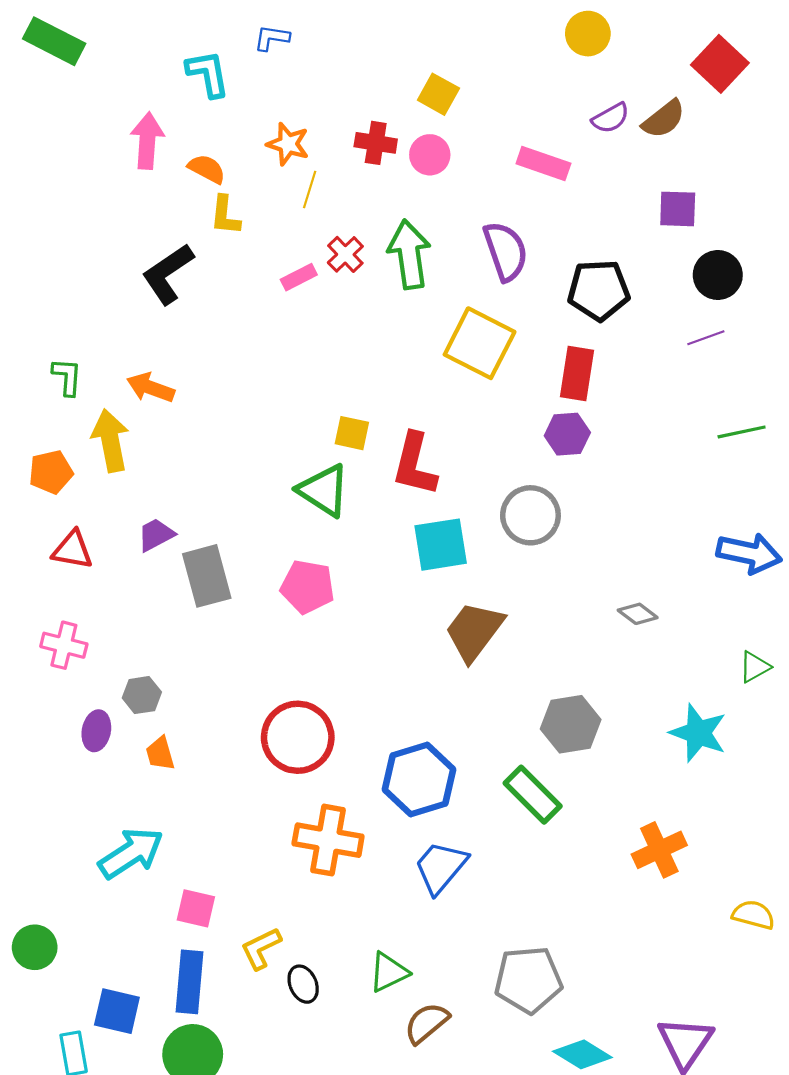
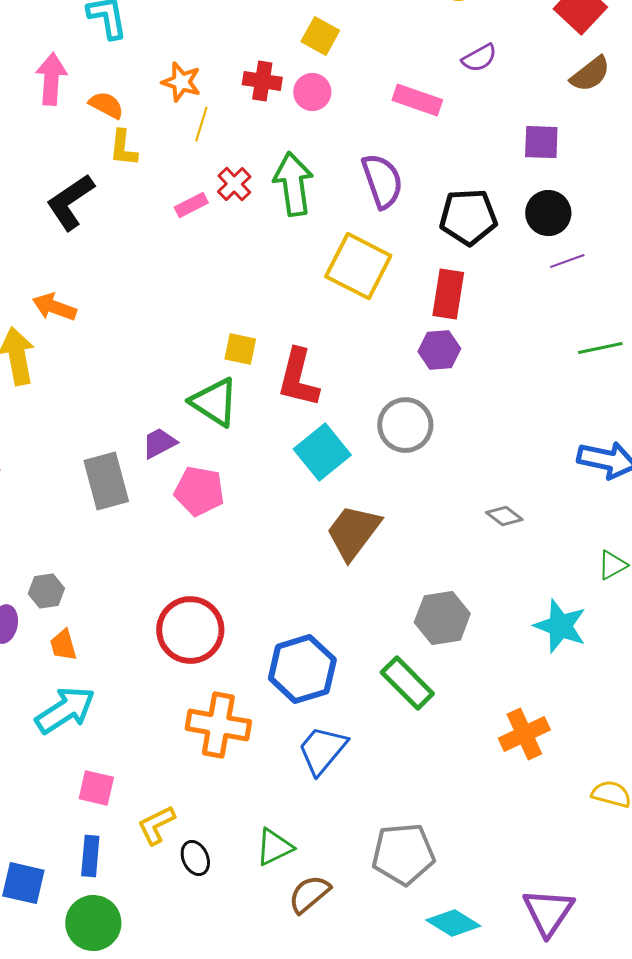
brown semicircle: (664, 119) -> (590, 74), moved
black circle: (718, 275) -> (548, 213), moved
purple trapezoid: (156, 535) -> (159, 443), moved
cyan square: (441, 545) -> (322, 452), turned -30
cyan arrow: (131, 853) -> (65, 710), moved
blue rectangle: (189, 982) -> (90, 856), size x0.7

